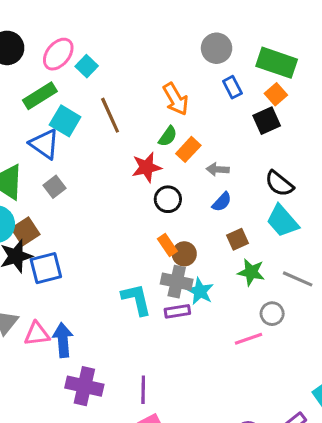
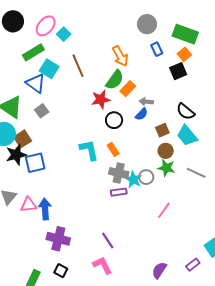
green semicircle: (168, 136) -> (115, 80), size x1.5
blue semicircle: (222, 202) -> (142, 114), moved
brown square: (238, 239) -> (162, 130), moved
brown circle: (184, 254) -> (166, 151), moved
cyan L-shape: (136, 299) -> (89, 150), moved
gray circle: (272, 314) -> (146, 177), moved
pink line: (248, 339) -> (164, 210), turned -36
purple line: (143, 390) -> (108, 241), moved, turned -36

